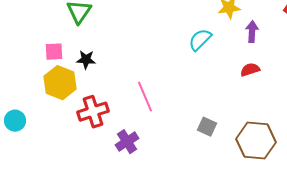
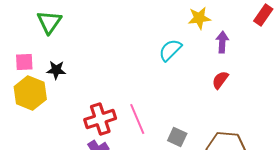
red semicircle: (250, 70) -> (220, 80), turned -36
pink line: (145, 97) -> (137, 119), moved
red cross: (93, 112) -> (100, 119), moved

